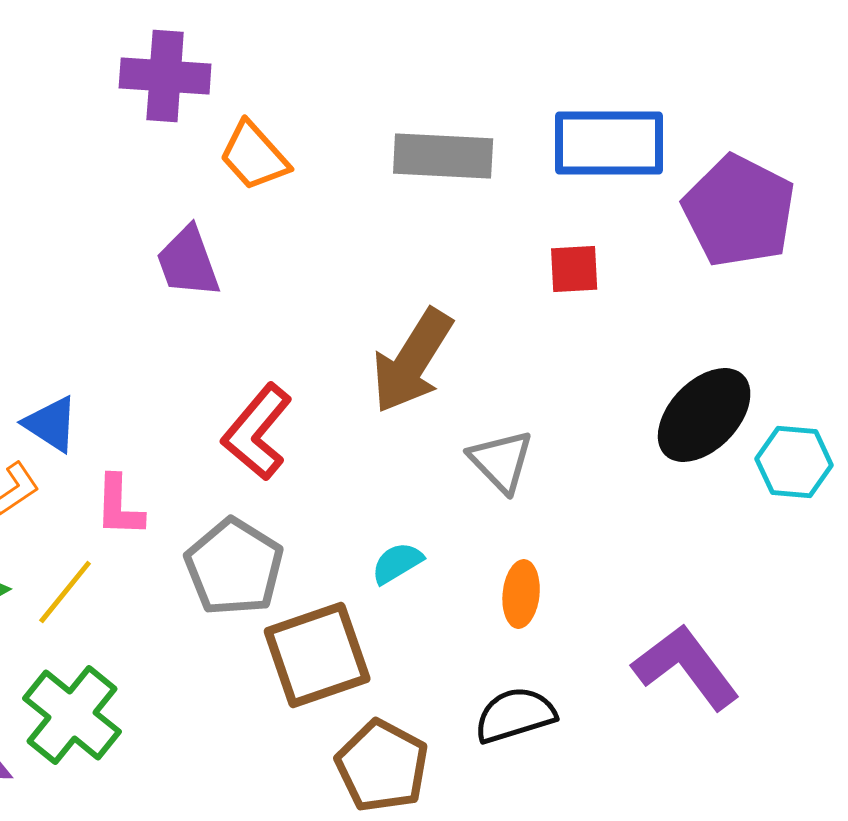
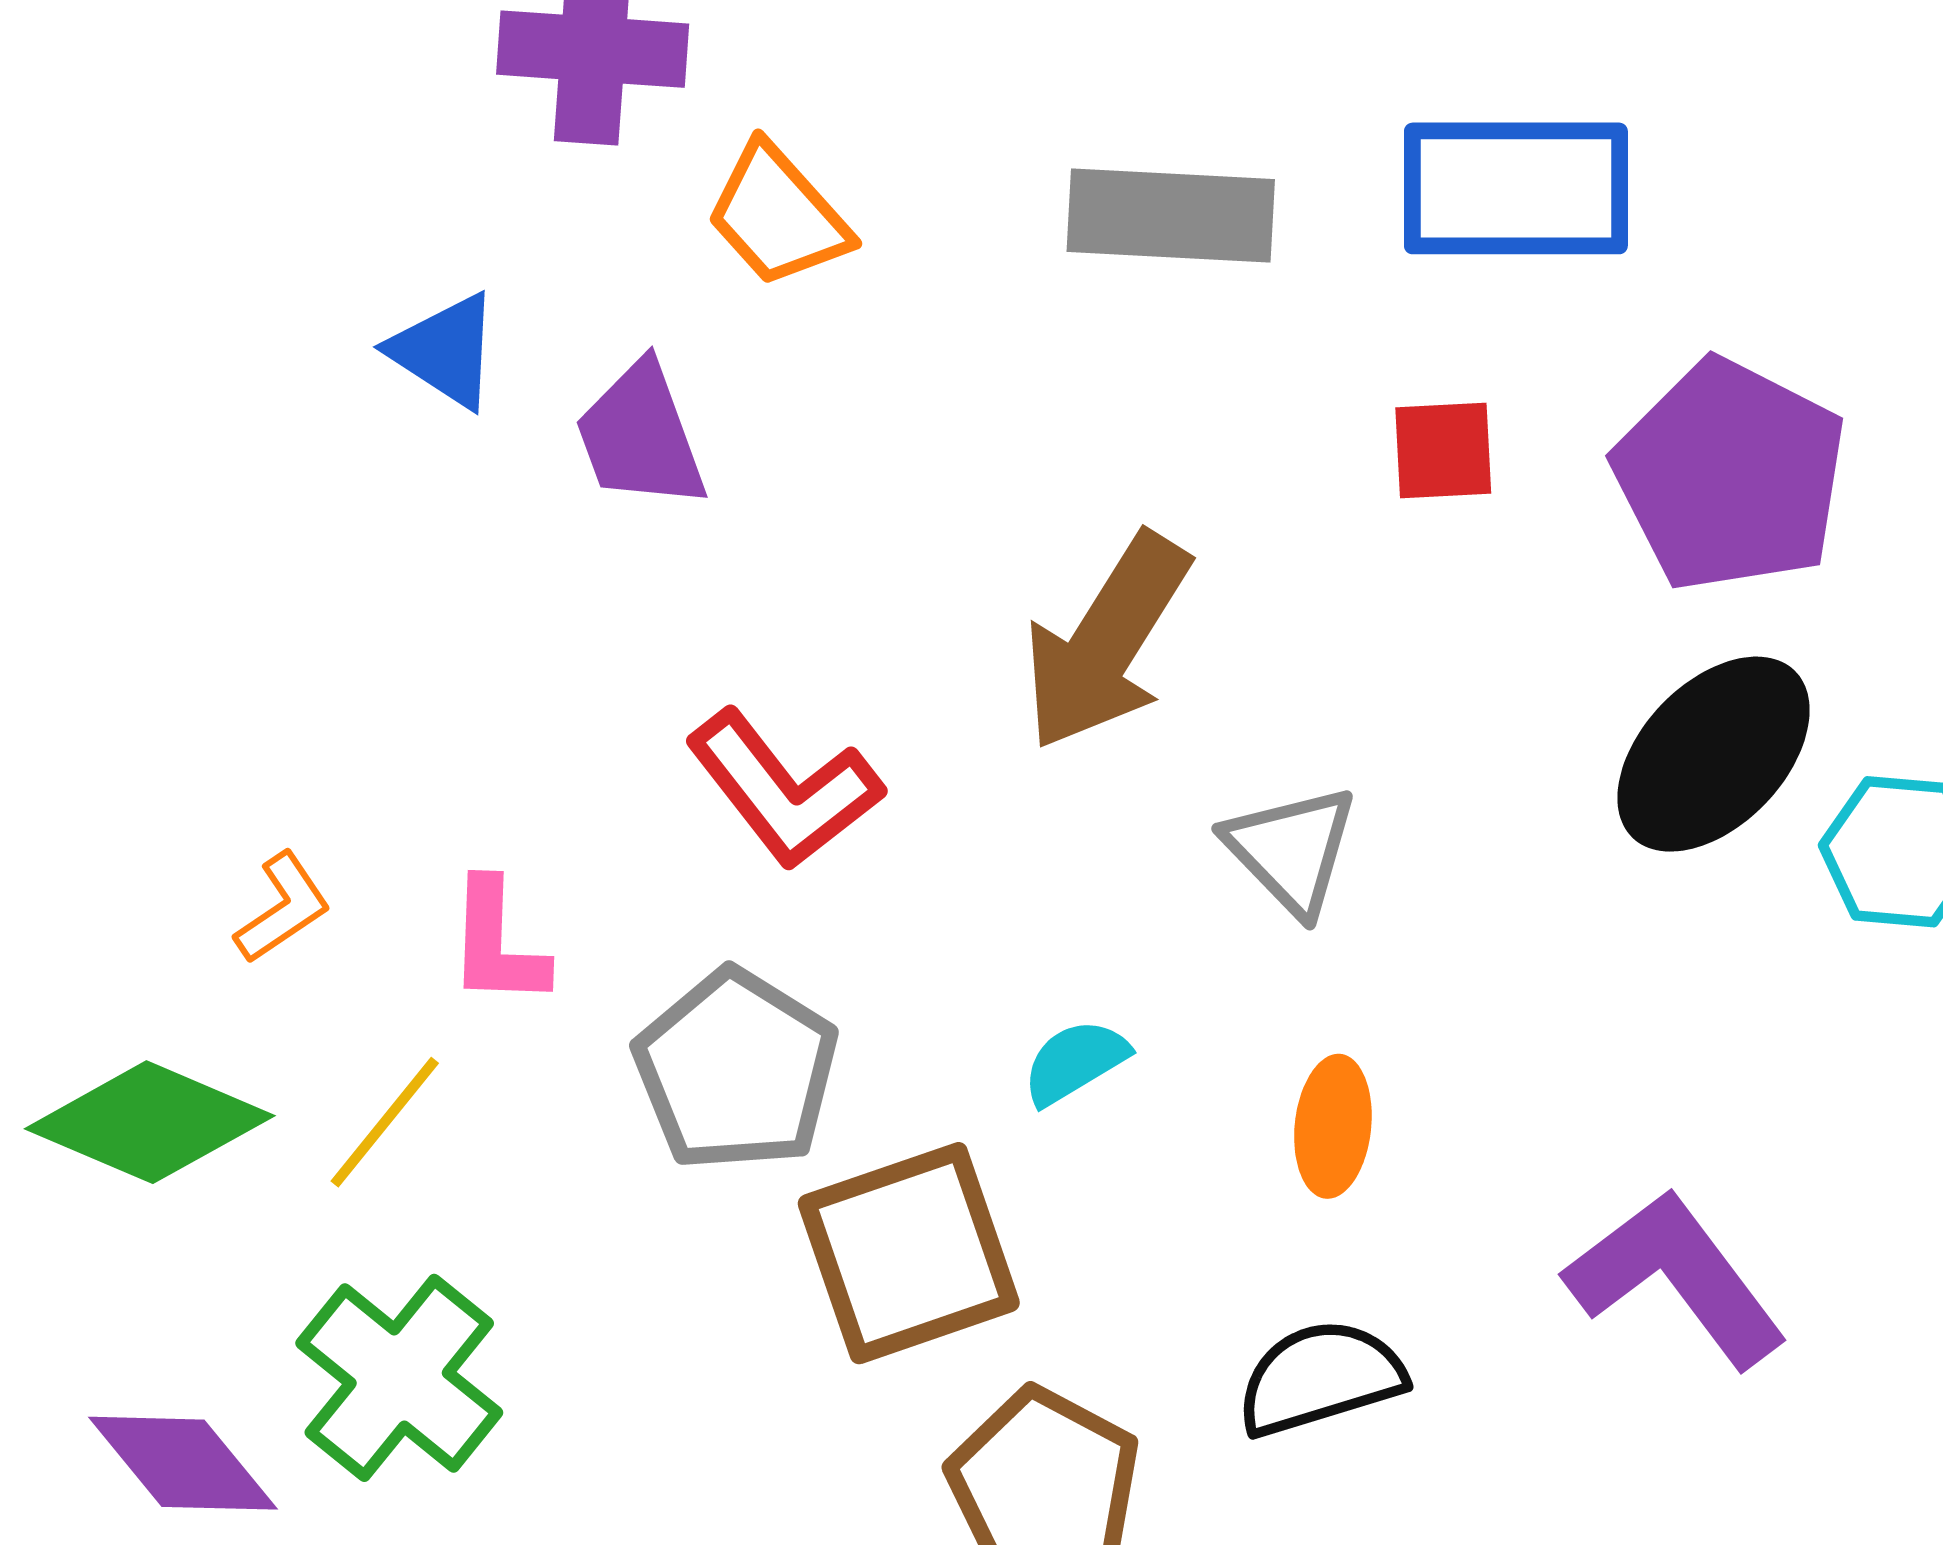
purple pentagon: (739, 211) -> (1730, 475), moved
blue triangle: (51, 424) -> (445, 351), moved
red L-shape: (257, 432) -> (784, 789), turned -78

